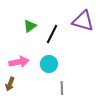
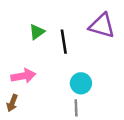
black line: (52, 34) -> (64, 42), turned -36
cyan circle: (49, 64) -> (81, 83), moved

